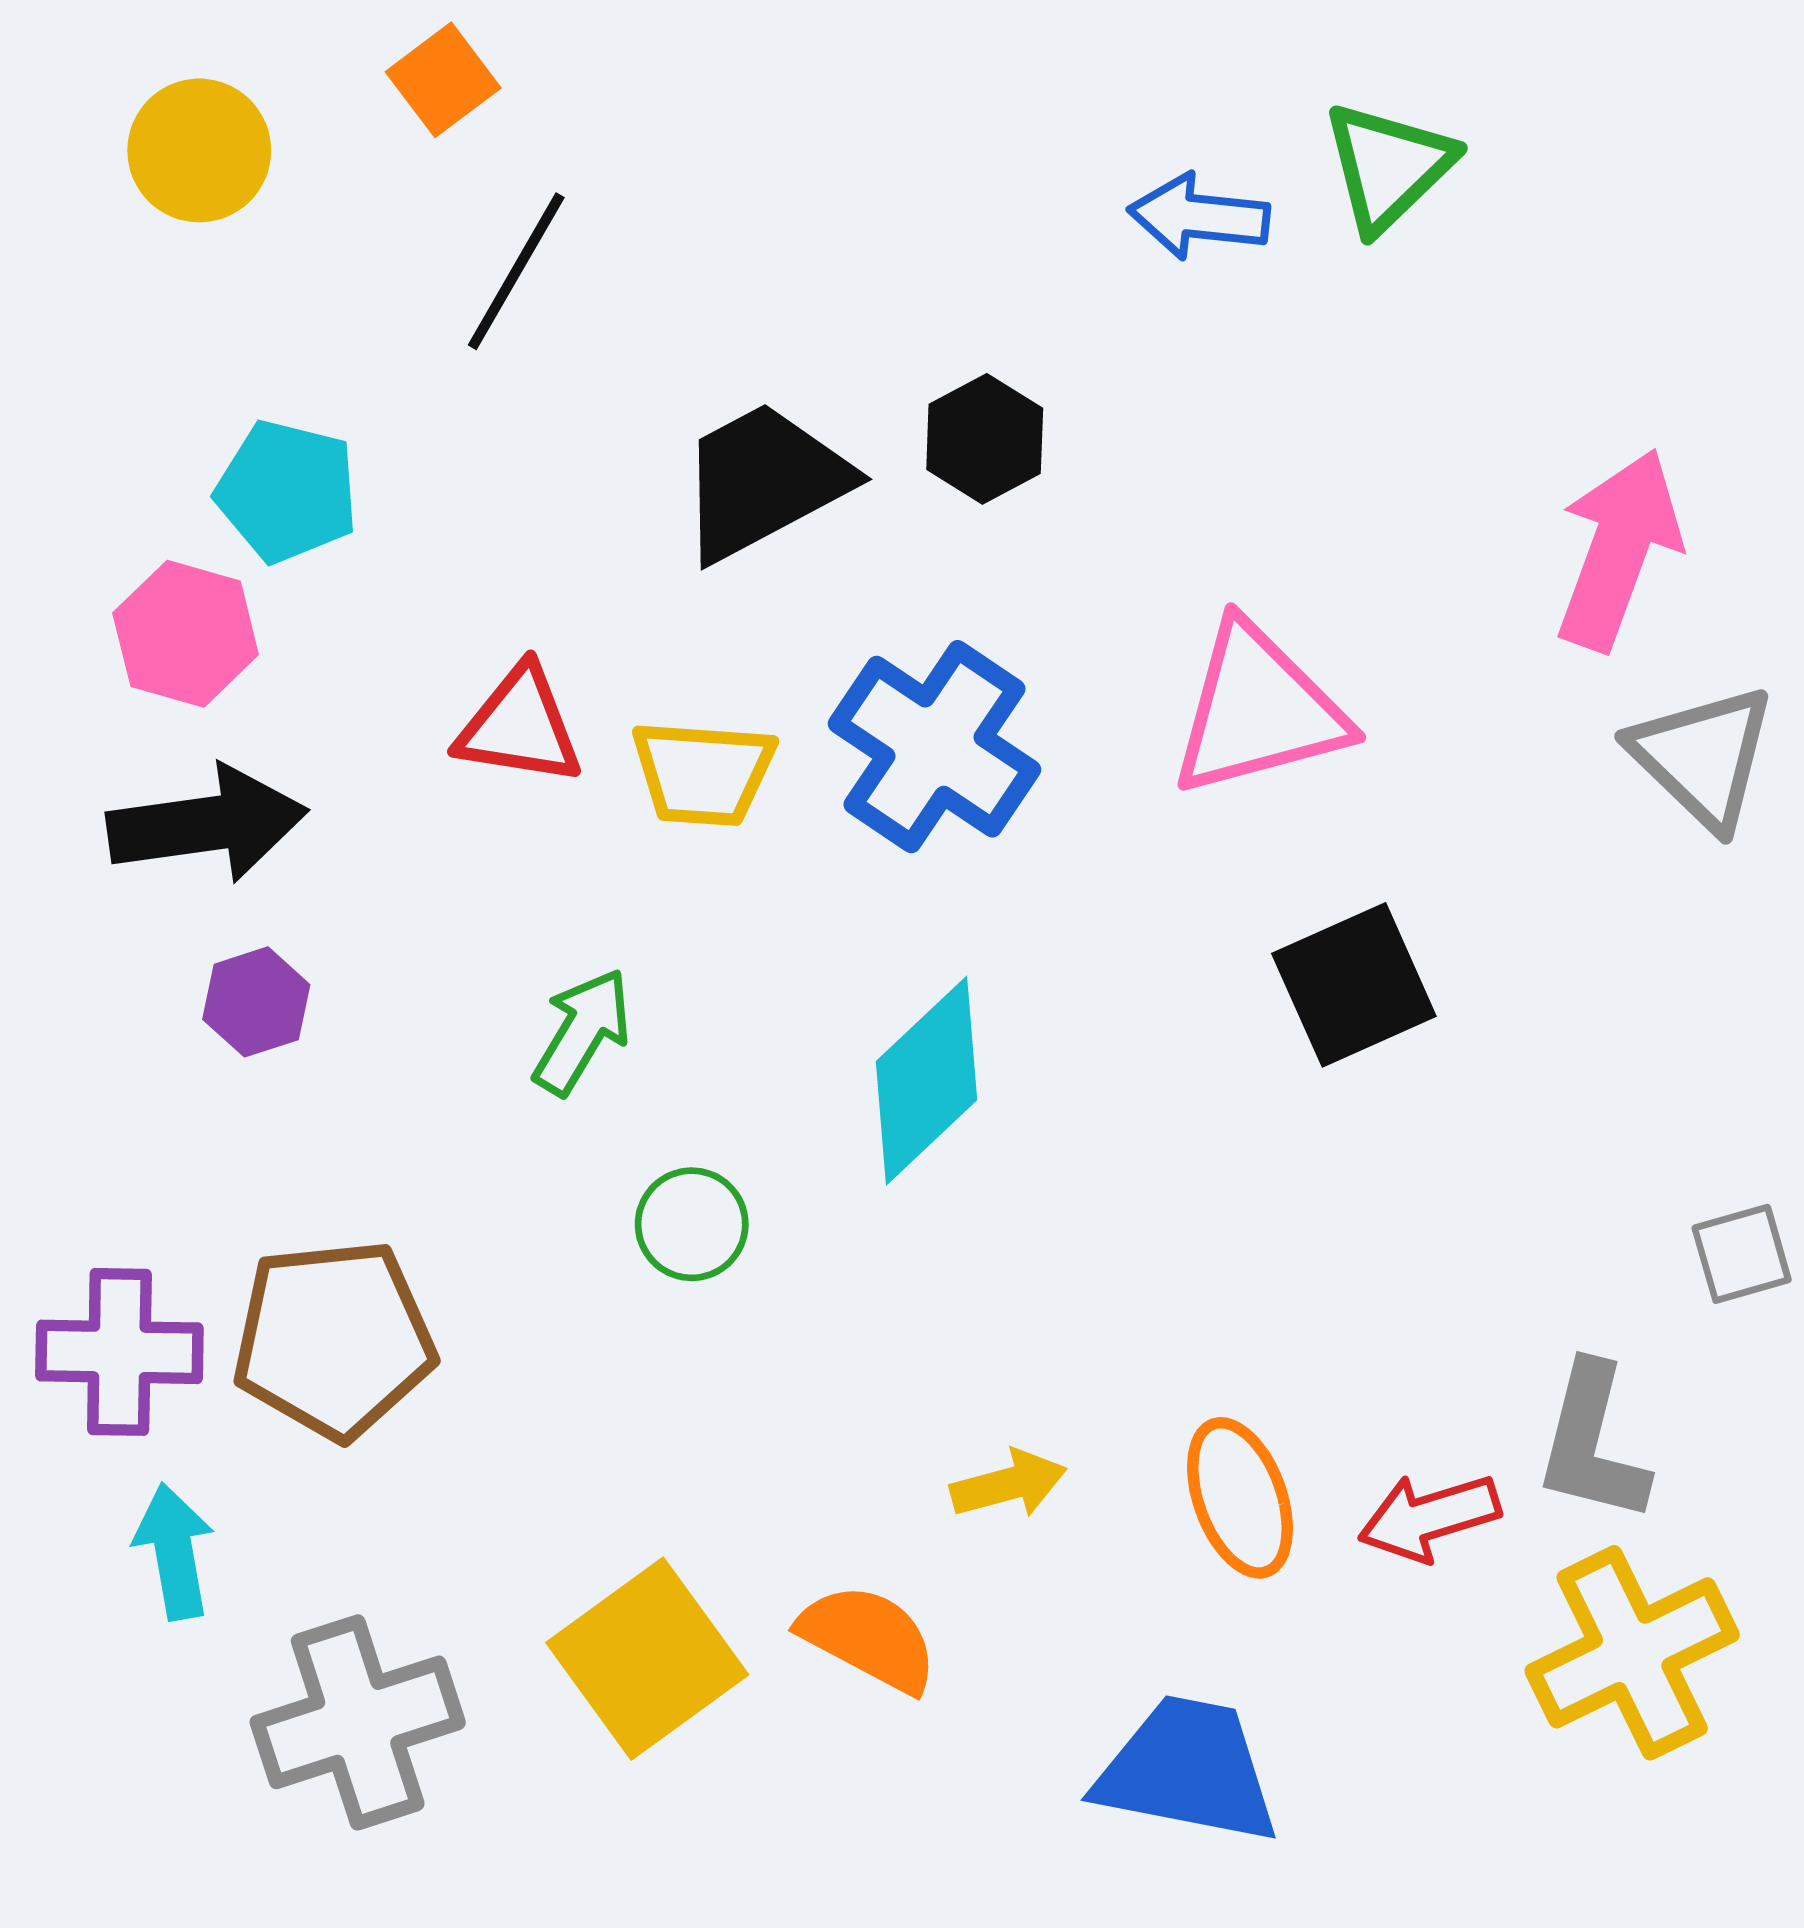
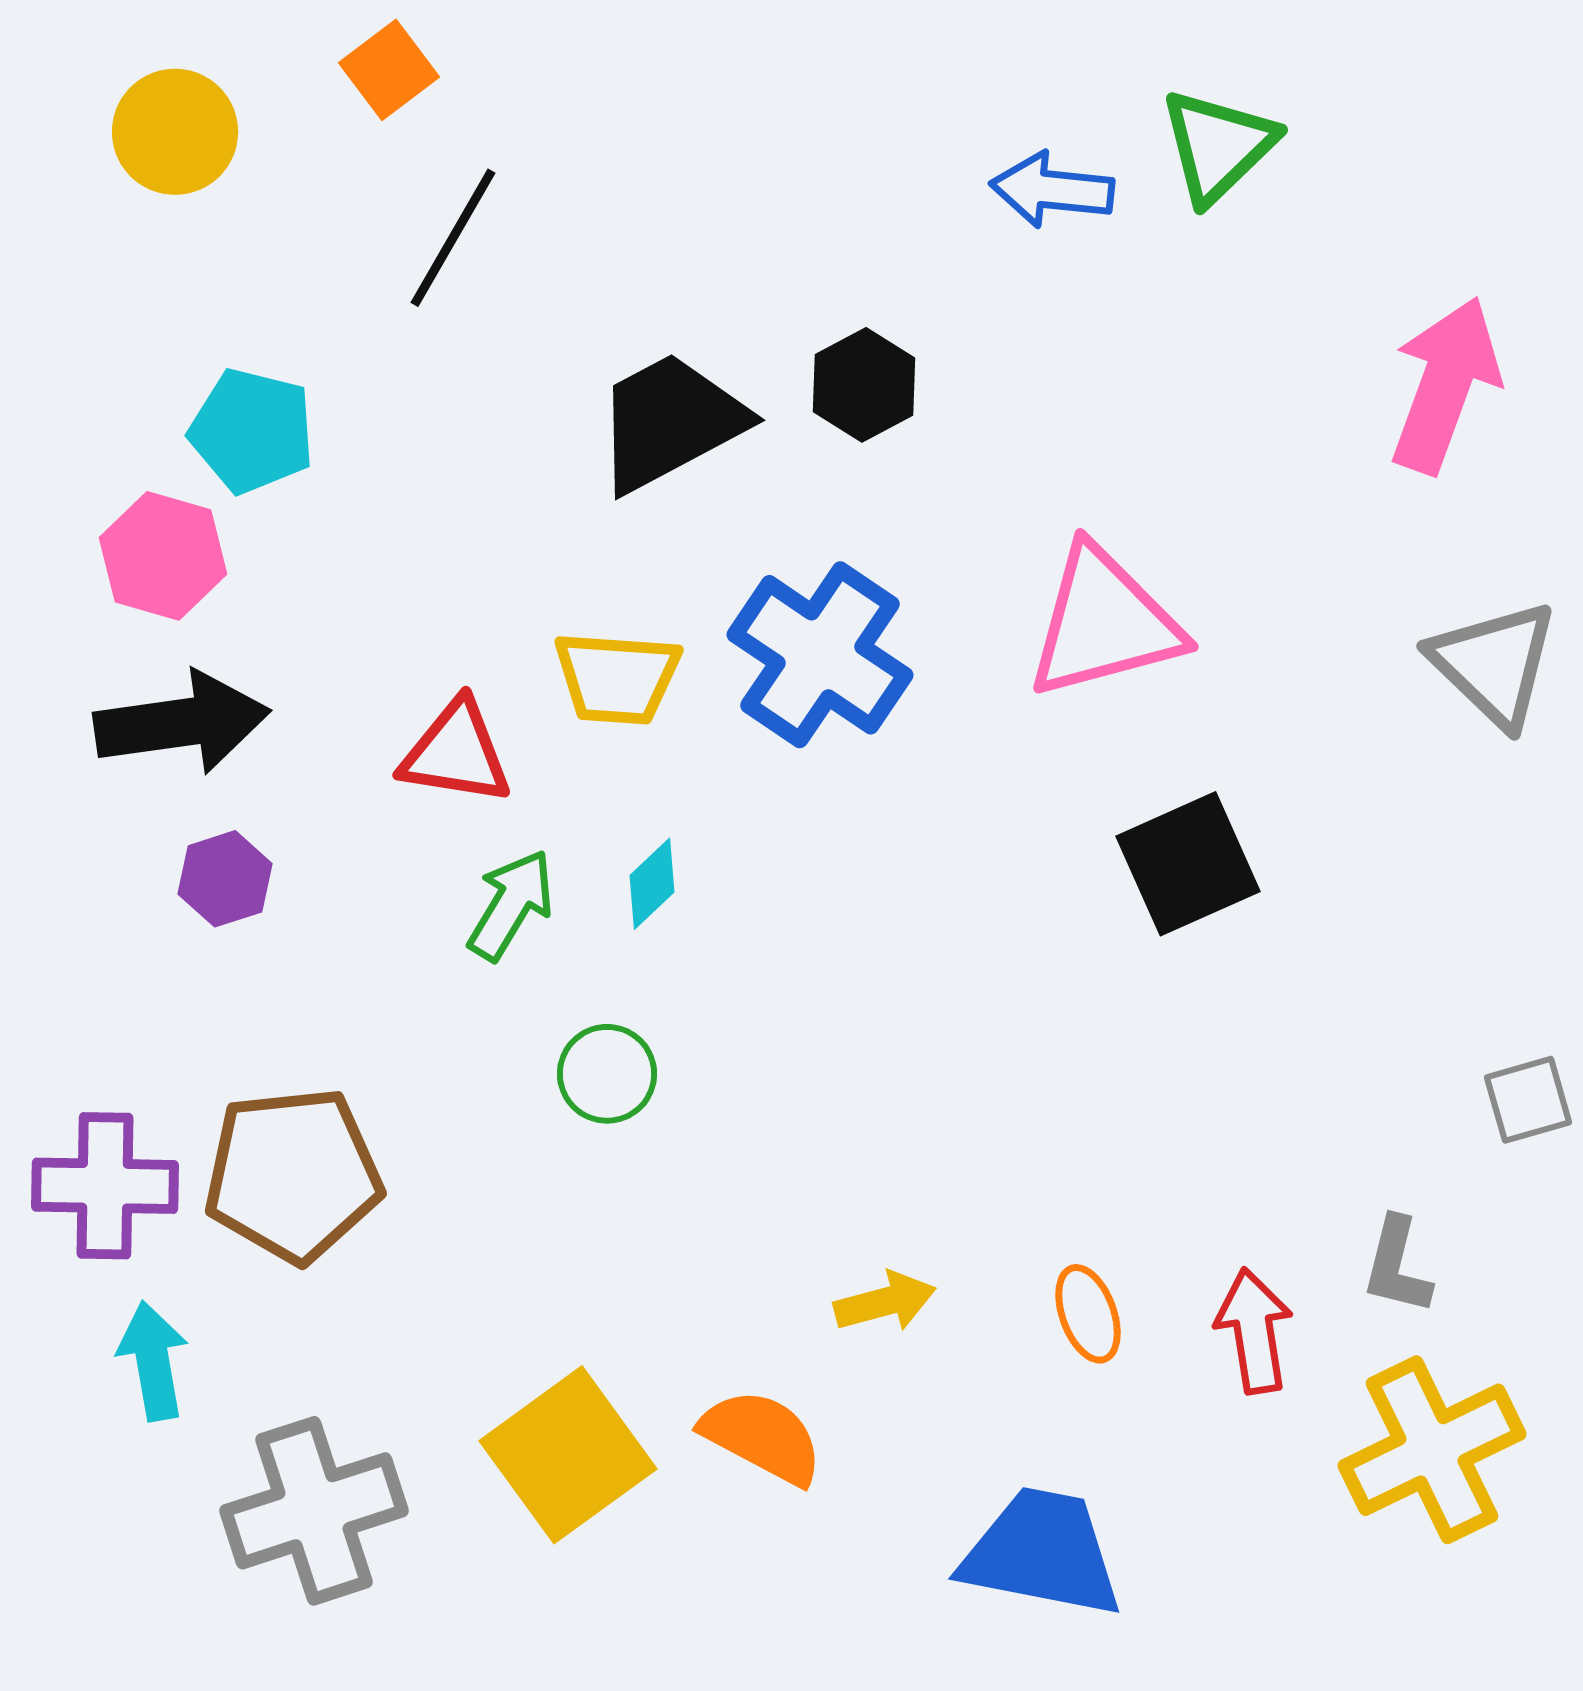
pink arrow: (1618, 549) -> (1445, 385), moved
red triangle: (520, 726) -> (456, 753), moved
cyan diamond: (927, 1081) -> (652, 884), moved, size x0.5
gray L-shape: (1592, 1443) -> (1397, 1266), size x0.7
orange ellipse: (1240, 1498) -> (1088, 1314), size x0.7
red arrow: (1429, 1517) -> (1254, 1331), turned 98

